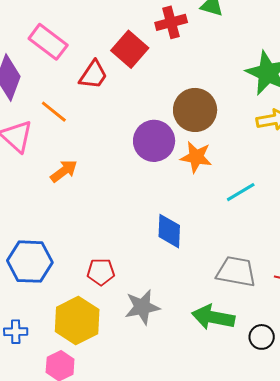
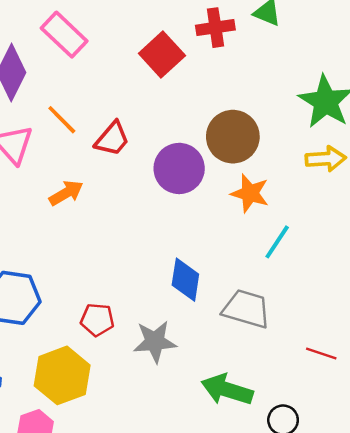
red trapezoid: (93, 75) -> (112, 139), moved
orange star: (196, 157) -> (250, 193), moved
cyan line: (241, 192) -> (277, 242), turned -32
gray trapezoid: (236, 272) -> (246, 309), moved
gray star: (142, 307) -> (155, 342), moved

